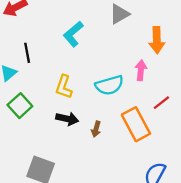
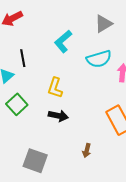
cyan semicircle: (109, 85) -> (99, 59), moved
brown arrow: (96, 129) -> (87, 150), moved

